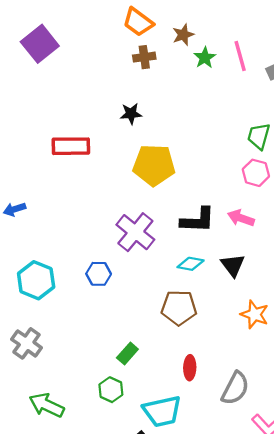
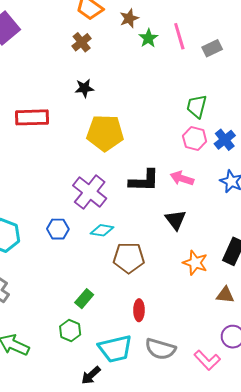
brown cross: (144, 57) -> (82, 42), moved, turned -30
cyan diamond: (191, 264) -> (102, 230), moved
gray semicircle: (235, 388) -> (160, 349), moved, turned 80

